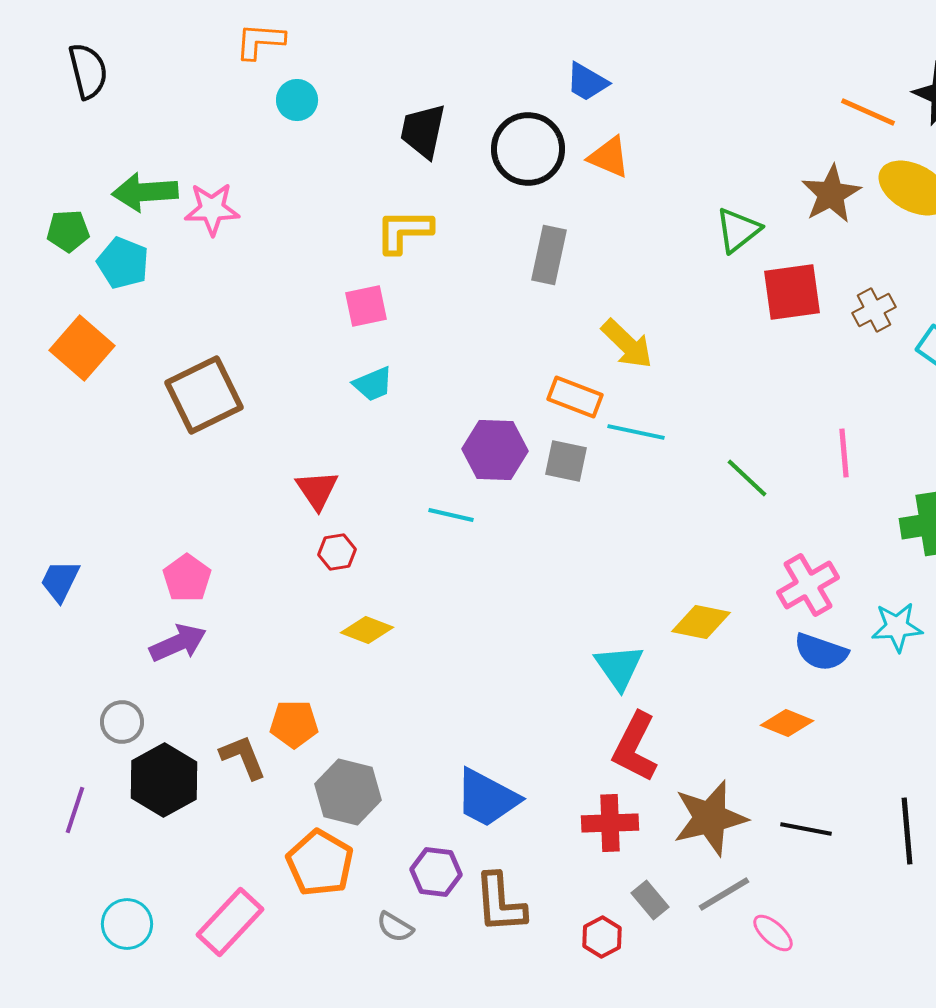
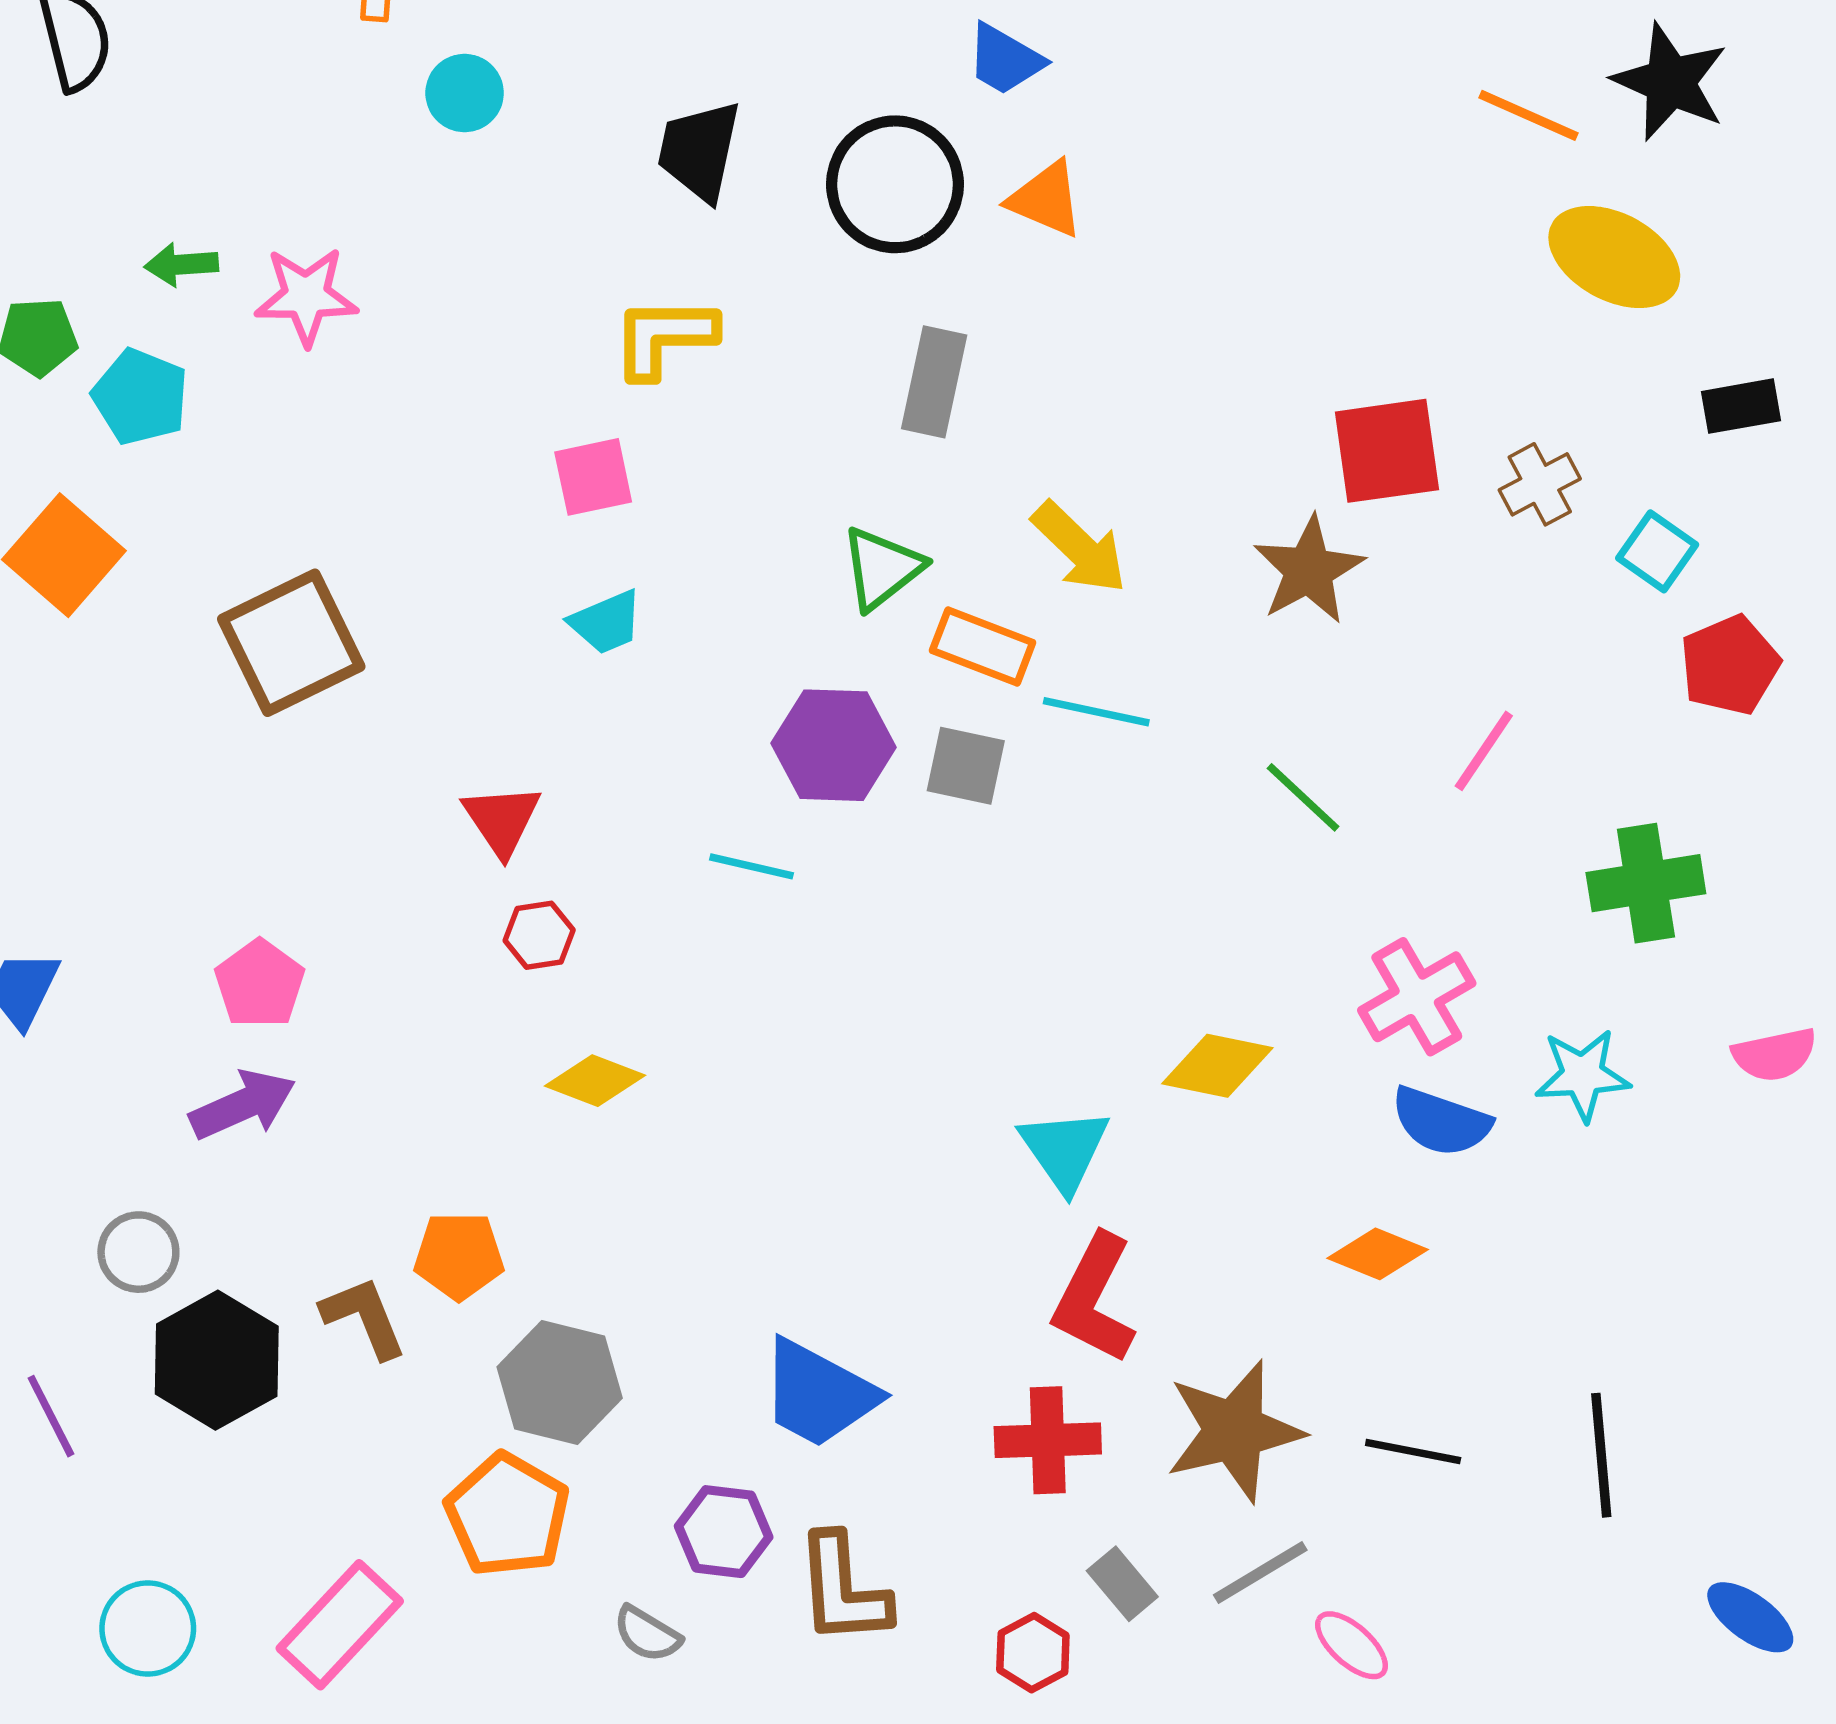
green arrow: (145, 192) -> (181, 264), size x0.6
brown star: (831, 194) -> (1309, 570), moved
green triangle: (738, 230) -> (882, 568), moved
pink line: (844, 453) -> (1484, 751), turned 39
purple line: (75, 810) -> (51, 1416), turned -45

